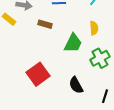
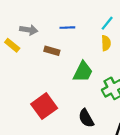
yellow semicircle: (94, 28) -> (106, 43), moved

